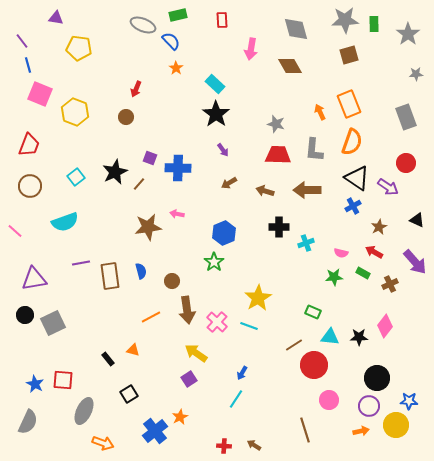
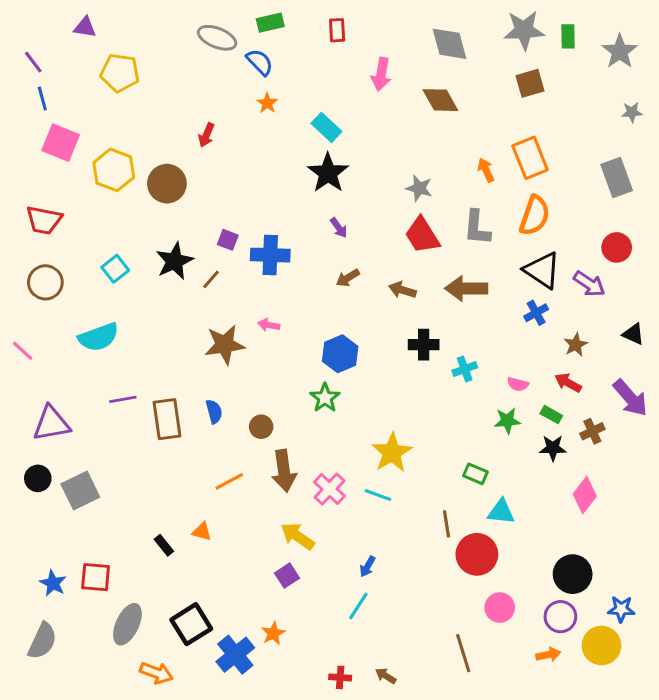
brown circle: (126, 117) -> (167, 184), moved, size x1.6
red trapezoid: (29, 145) -> (44, 220), turned 80
red trapezoid: (278, 155) -> (422, 235), turned -124
black star: (359, 337) -> (553, 448), moved
brown line: (294, 345) -> (446, 524), turned -66
black square: (129, 394) -> (191, 624), moved, size x1.5

